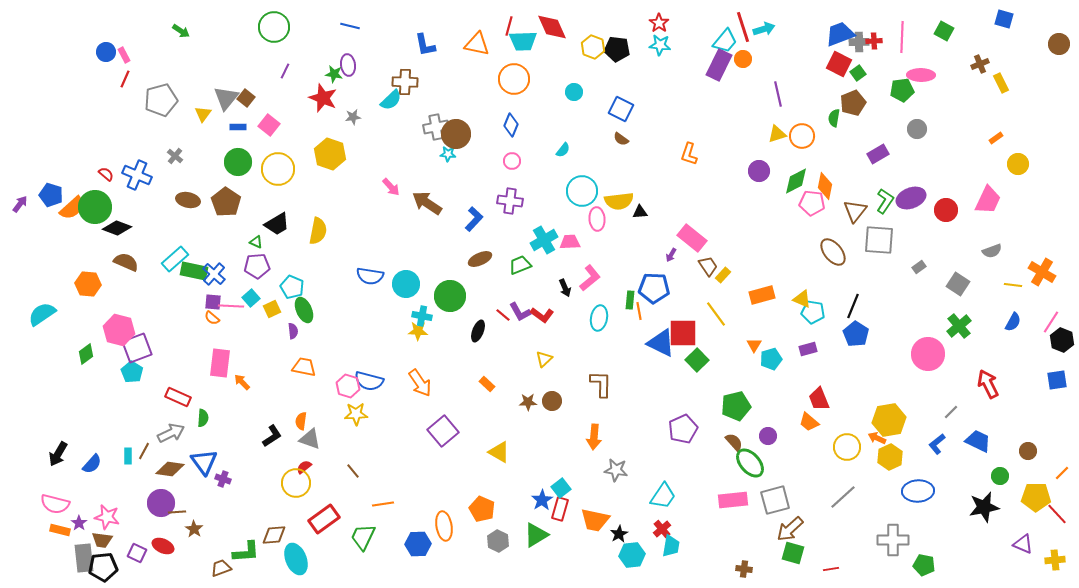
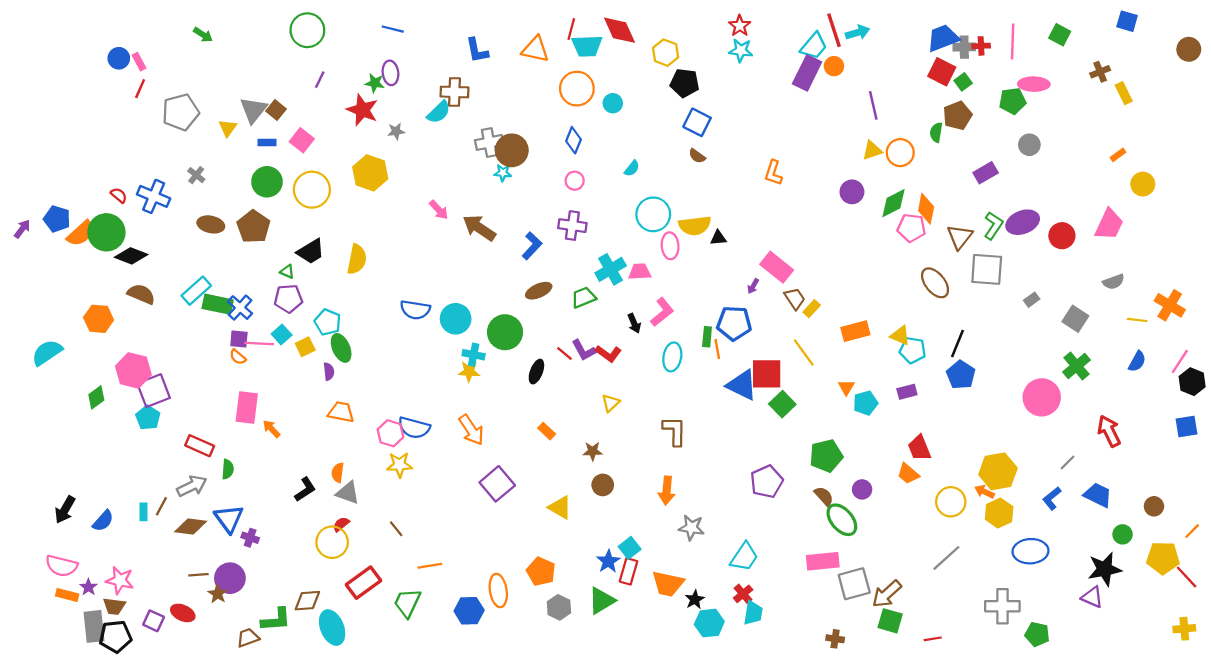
black pentagon: (617, 49) -> (685, 83), moved
cyan circle: (574, 92) -> (613, 103), moved
brown circle: (552, 401) -> (603, 485), moved
gray square: (775, 500) -> (854, 584), moved
purple circle: (161, 503) -> (230, 578), moved
purple triangle: (1023, 544) -> (1092, 597), moved

